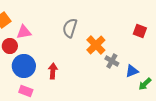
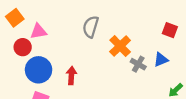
blue triangle: (132, 71) -> (161, 60), moved

